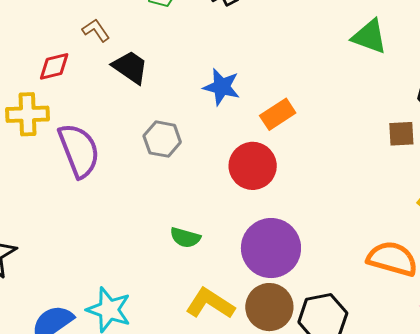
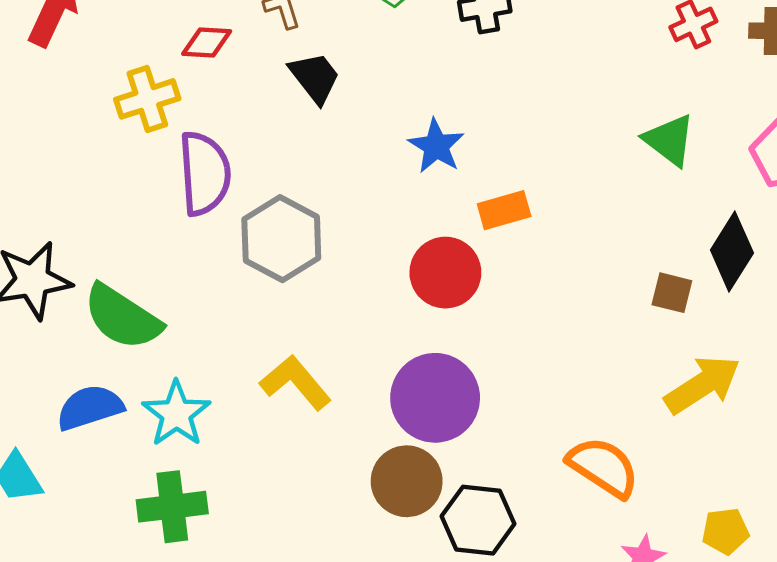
yellow cross: (27, 114) -> (147, 99), turned -33
gray hexagon: (162, 139) -> (281, 239), moved, size x1.5
green semicircle: (185, 238) -> (122, 317), moved, size x1.8
yellow L-shape: (210, 303) -> (296, 382), moved

